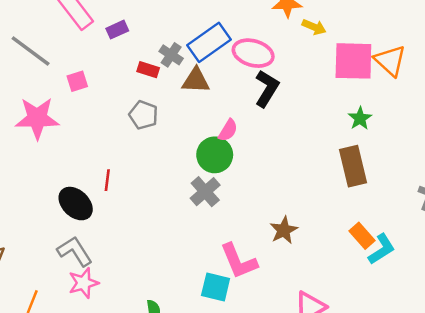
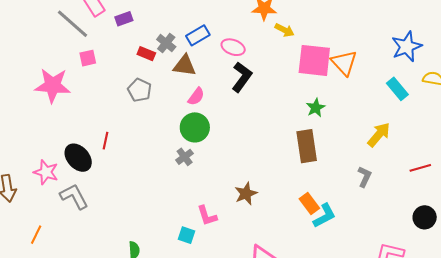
blue rectangle: (209, 42) -> (198, 35), size x0.7
gray line: (31, 51) -> (72, 24), moved
pink ellipse: (253, 53) -> (233, 47), size x0.7
pink semicircle: (228, 130) -> (196, 96), moved
gray cross: (205, 192) -> (185, 157), size x0.7
pink L-shape: (239, 261) -> (207, 216), size x0.7
pink star: (84, 283) -> (46, 172), moved, turned 30
cyan square: (216, 287) -> (187, 235), size x0.7

